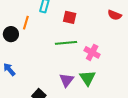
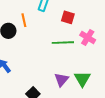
orange line: (26, 23) -> (24, 20), turned -32
pink cross: (92, 52) -> (88, 37), moved

